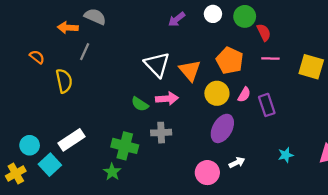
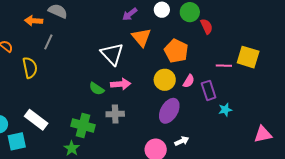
pink line: (270, 59) -> (224, 66), moved
orange triangle: (190, 70) -> (141, 37), moved
white rectangle: (72, 140) -> (36, 120), turned 70
cyan star: (286, 155) -> (225, 110), moved
cyan square: (50, 165) -> (17, 141), turned 30

